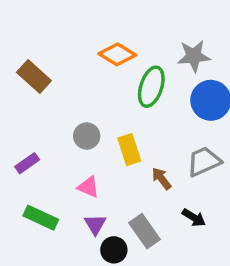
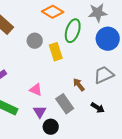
gray circle: (87, 136) -> (35, 41), moved
yellow rectangle: (129, 150) -> (56, 52), moved
gray rectangle: (144, 231) -> (65, 104), moved

